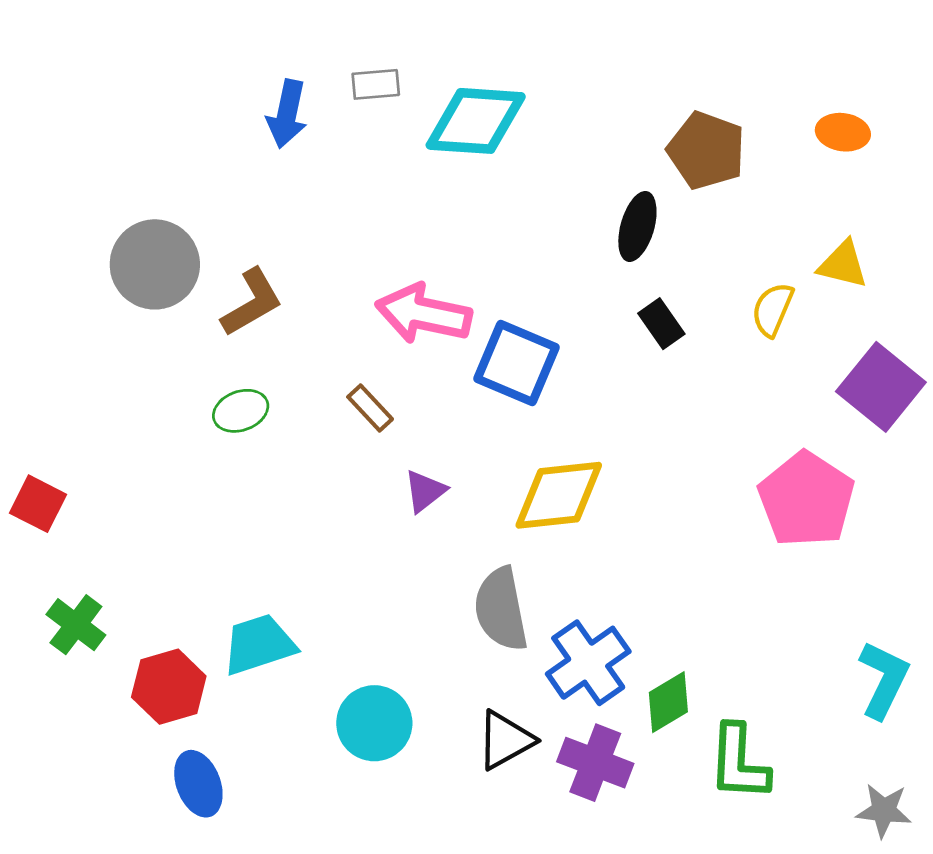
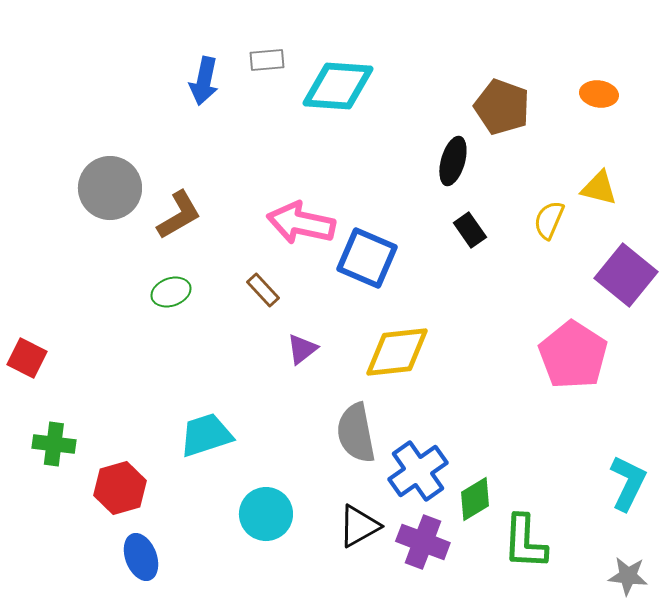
green cross: (76, 625) -> (54, 444), turned -30
cyan trapezoid: (259, 644) -> (206, 435), moved

